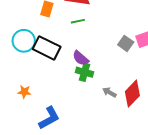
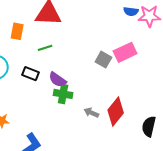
green line: (78, 21) -> (45, 48), moved
black rectangle: (47, 48) -> (30, 74), moved, size x0.6

